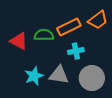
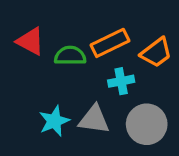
orange trapezoid: (98, 20) -> (156, 52), moved
red triangle: (19, 41) -> (30, 41), moved

